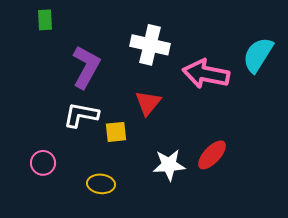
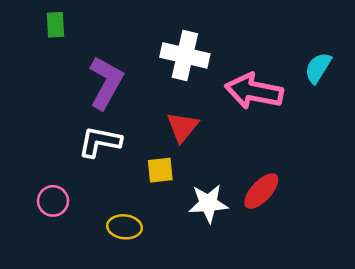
cyan semicircle: (258, 55) -> (318, 68), size x0.7
yellow square: (116, 132) -> (160, 170), moved

